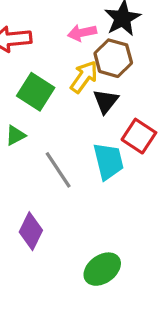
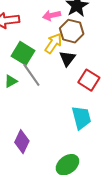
cyan trapezoid: (108, 161) -> (81, 118), moved
gray line: (58, 170) -> (31, 75), moved

